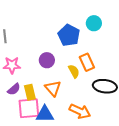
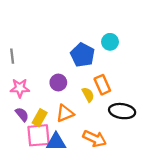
orange triangle: (53, 88) -> (65, 113), turned 48
purple semicircle: (14, 89) -> (22, 114), turned -88
yellow rectangle: (30, 92) -> (40, 118), turned 42

